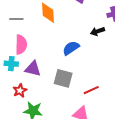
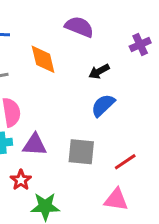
black arrow: (98, 31) -> (99, 71), moved
blue semicircle: (71, 48) -> (103, 105), moved

